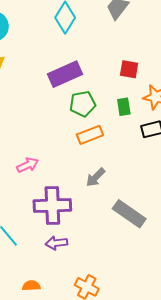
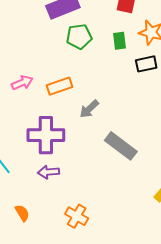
orange rectangle: (90, 135) -> (59, 86), moved
pink arrow: (28, 165) -> (22, 83), moved
orange semicircle: (31, 286) -> (22, 213), turned 60

